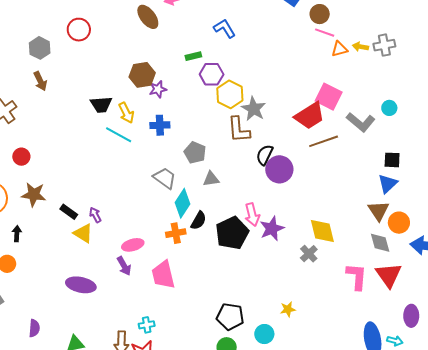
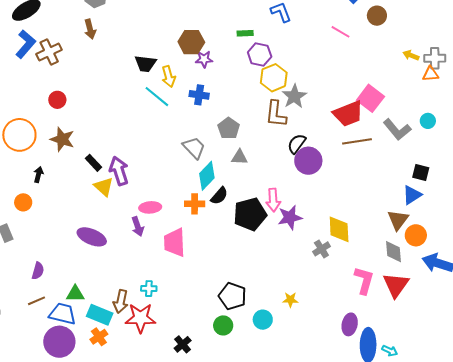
pink line: (325, 33) -> (341, 32), moved
orange triangle: (340, 49) -> (431, 74), moved
purple arrow: (95, 215) -> (119, 171), size x1.8
purple ellipse: (411, 316) -> (350, 324), moved

